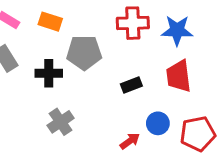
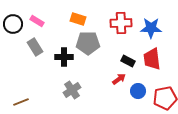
orange rectangle: (50, 22) -> (78, 19), moved
black rectangle: (131, 85) -> (128, 61), moved, turned 48
red arrow: (130, 141) -> (119, 79), moved

